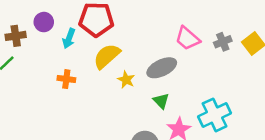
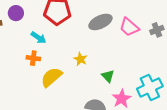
cyan arrow: (69, 38) -> (38, 38), moved, turned -77
yellow semicircle: (107, 56) -> (51, 77), moved
gray ellipse: (162, 68) -> (100, 22), moved

